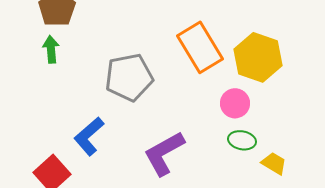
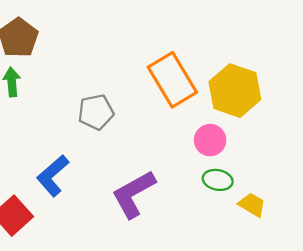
gray pentagon: (129, 77) -> (96, 112), size x0.7

